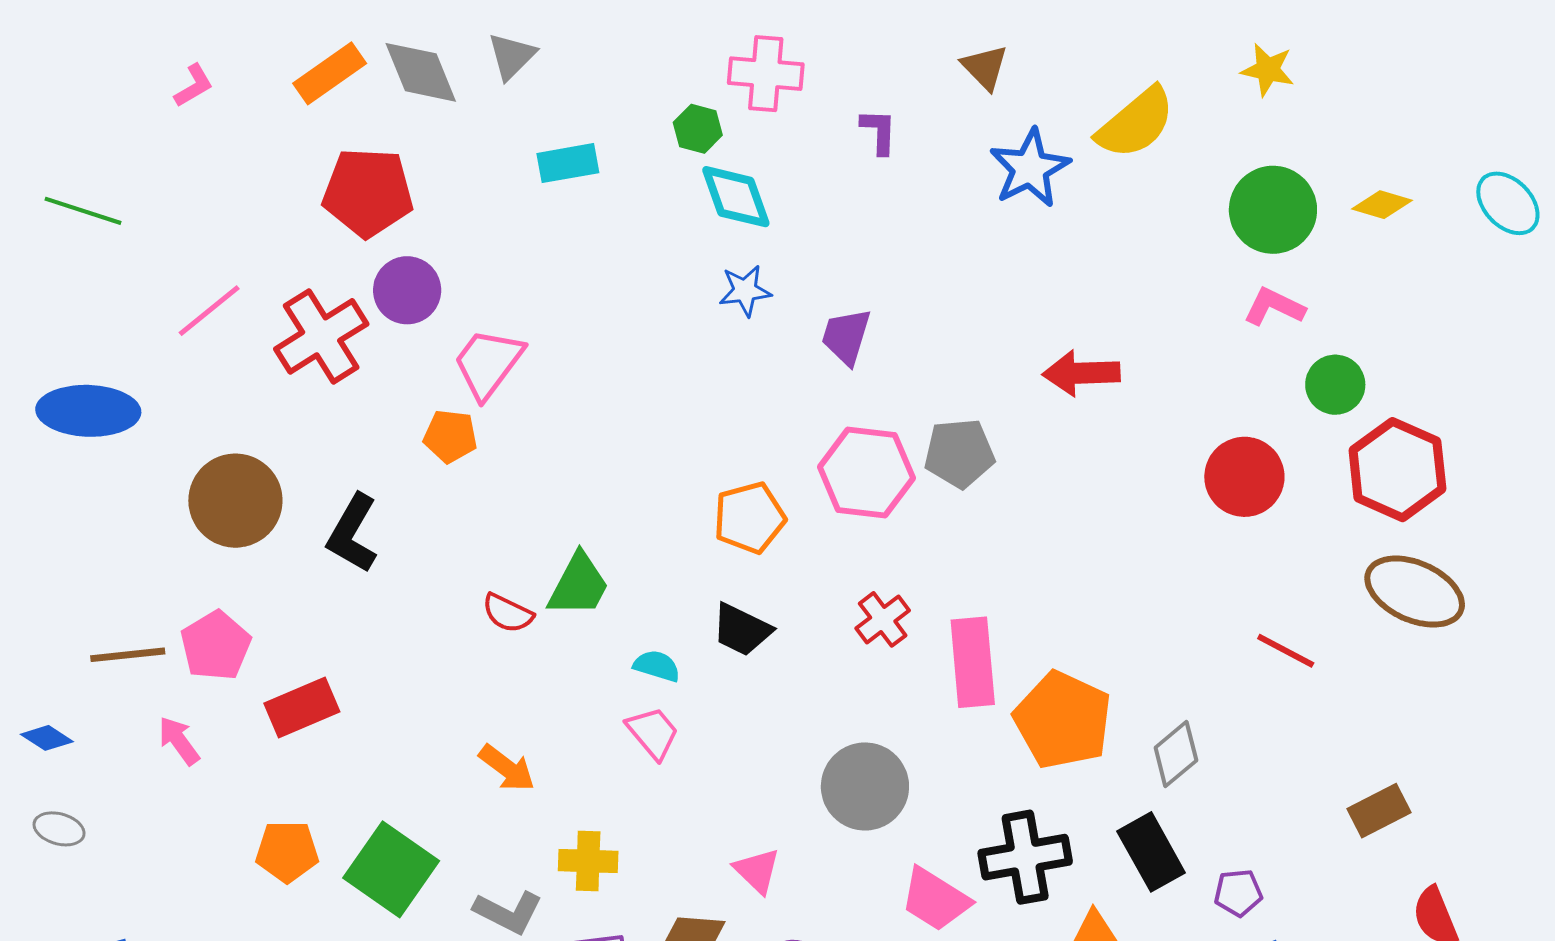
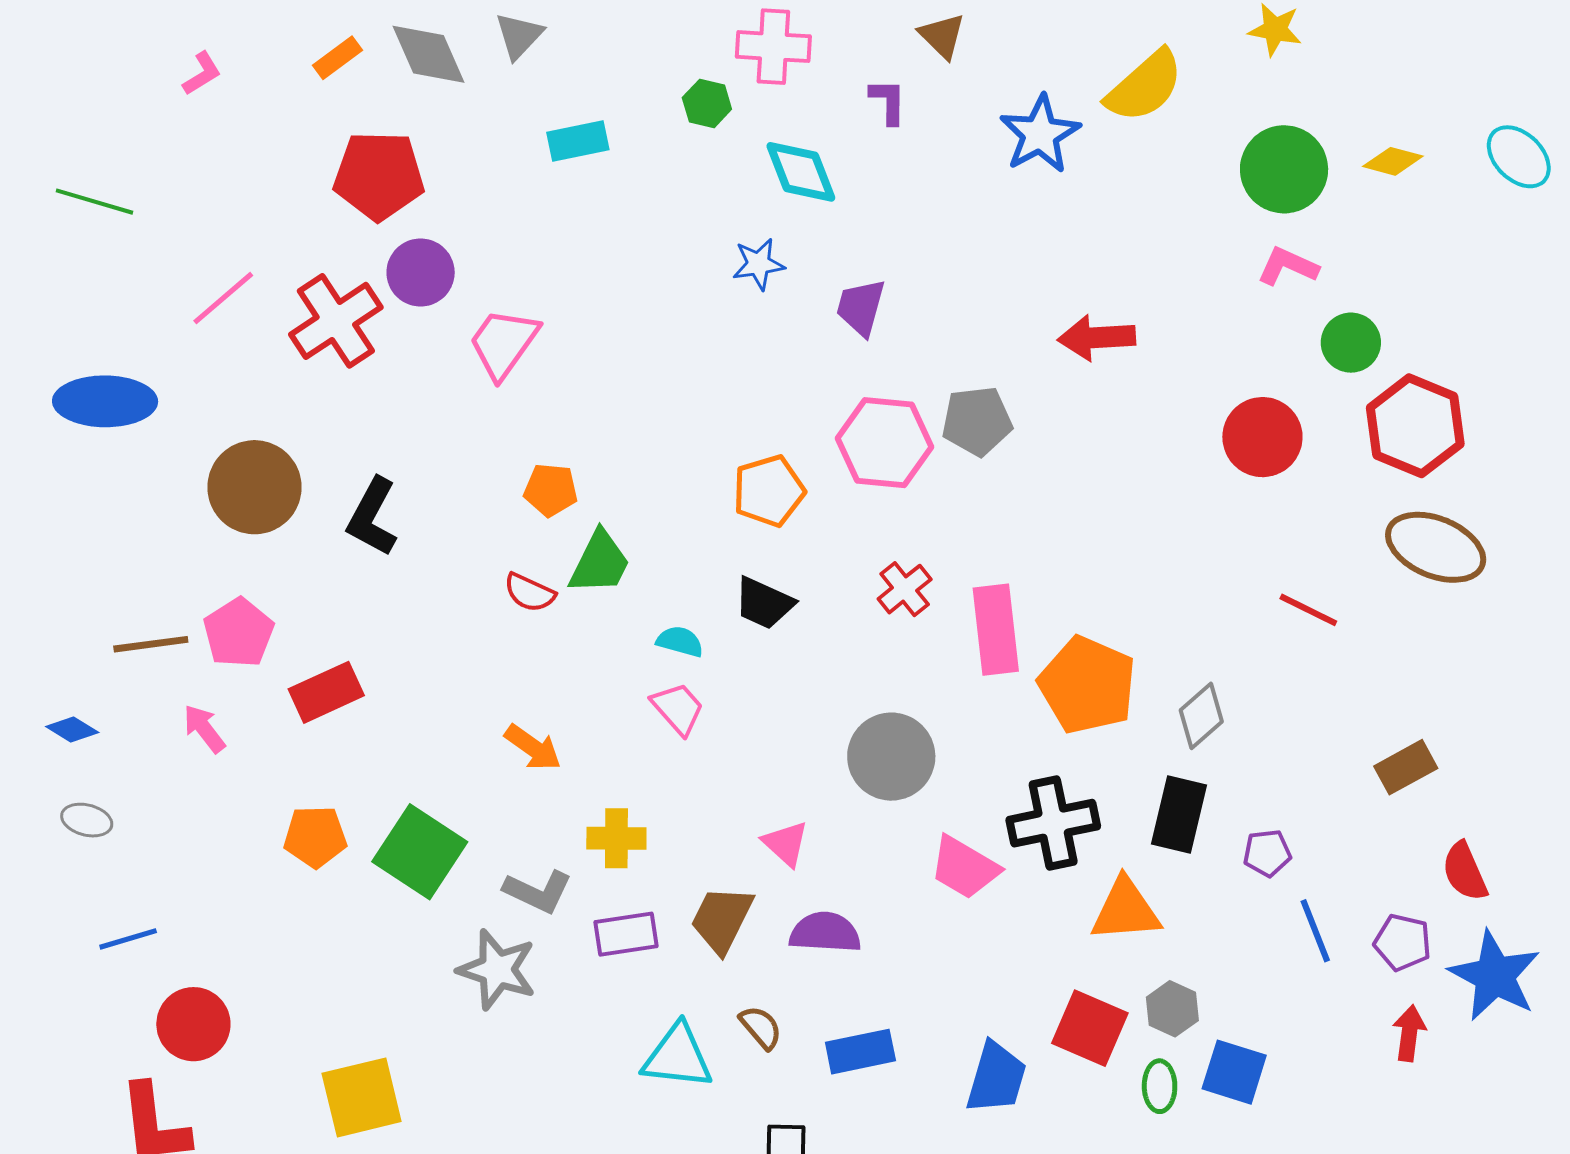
brown triangle: (985, 67) -> (942, 36), moved
orange rectangle: (330, 73) -> (338, 58), size x0.7
cyan diamond: (736, 197) -> (801, 172), moved
orange pentagon: (450, 436) -> (551, 490), moved
black rectangle: (1151, 852) -> (1179, 815), turned 44

